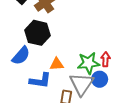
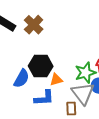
black hexagon: (38, 33) -> (41, 66), moved

